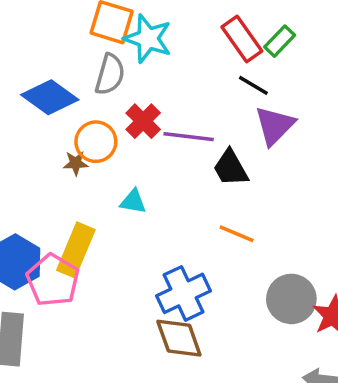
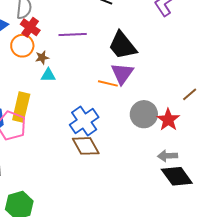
red cross: (143, 121) -> (30, 27), moved
purple triangle: (275, 126) -> (122, 73), moved
brown star: (76, 163) -> (42, 58), moved
black trapezoid: (231, 168) -> (122, 45), moved, size x1.4

